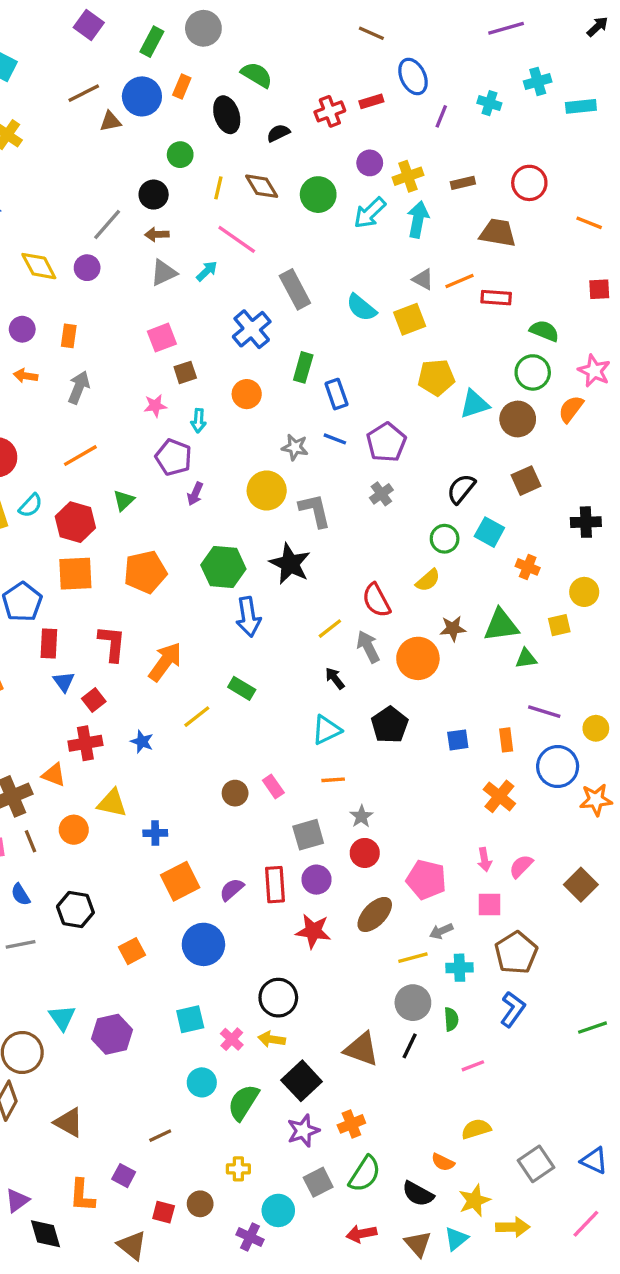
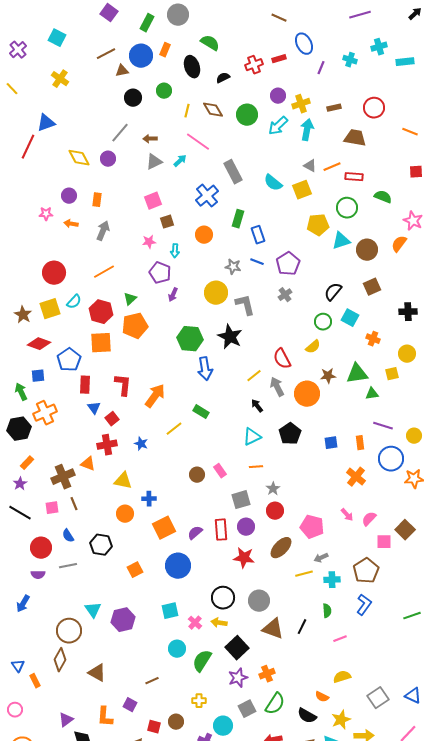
black circle: (154, 195) -> (133, 98), moved
green circle: (533, 372) -> (347, 208), moved
orange pentagon: (145, 572) -> (135, 326), moved
orange circle: (74, 830) -> (125, 514), moved
pink arrow: (484, 860) -> (347, 515), turned -32
pink square: (489, 905) -> (384, 542), moved
gray circle: (413, 1003) -> (259, 601), moved

